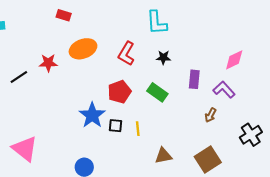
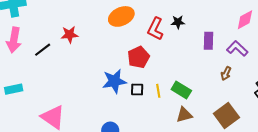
orange ellipse: (83, 49) -> (121, 16), moved
red L-shape: (126, 54) -> (155, 29), moved
green rectangle: (157, 92) -> (181, 90), moved
blue star: (92, 115) -> (114, 81), turned 30

